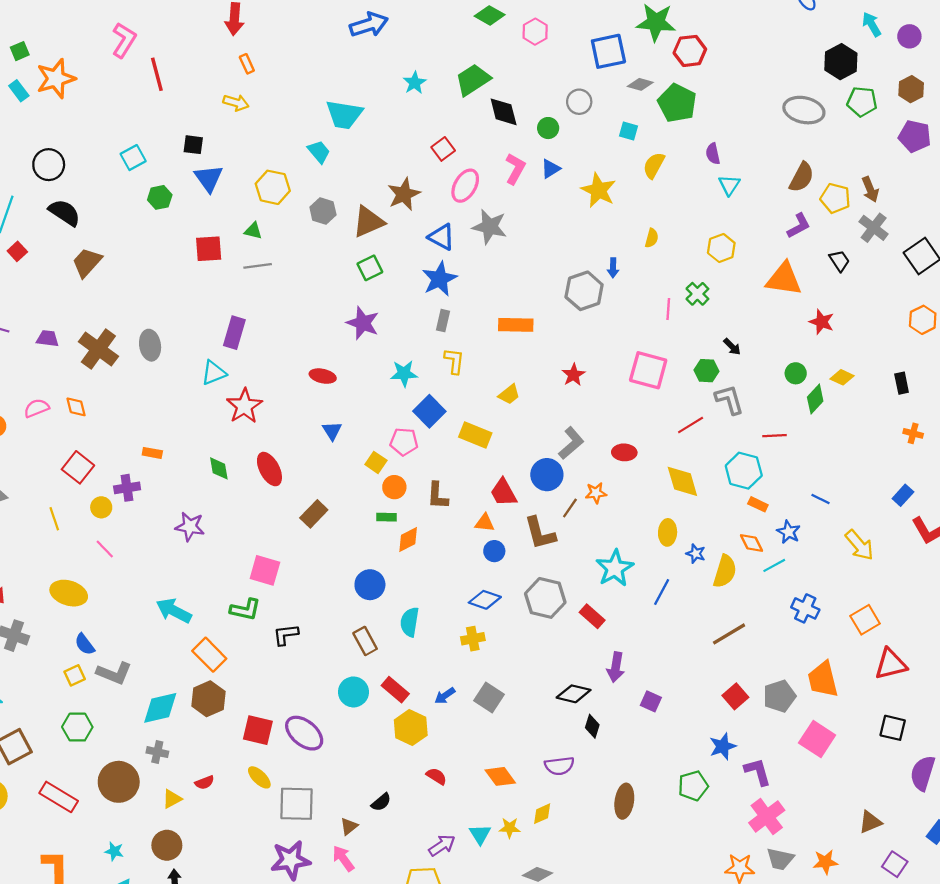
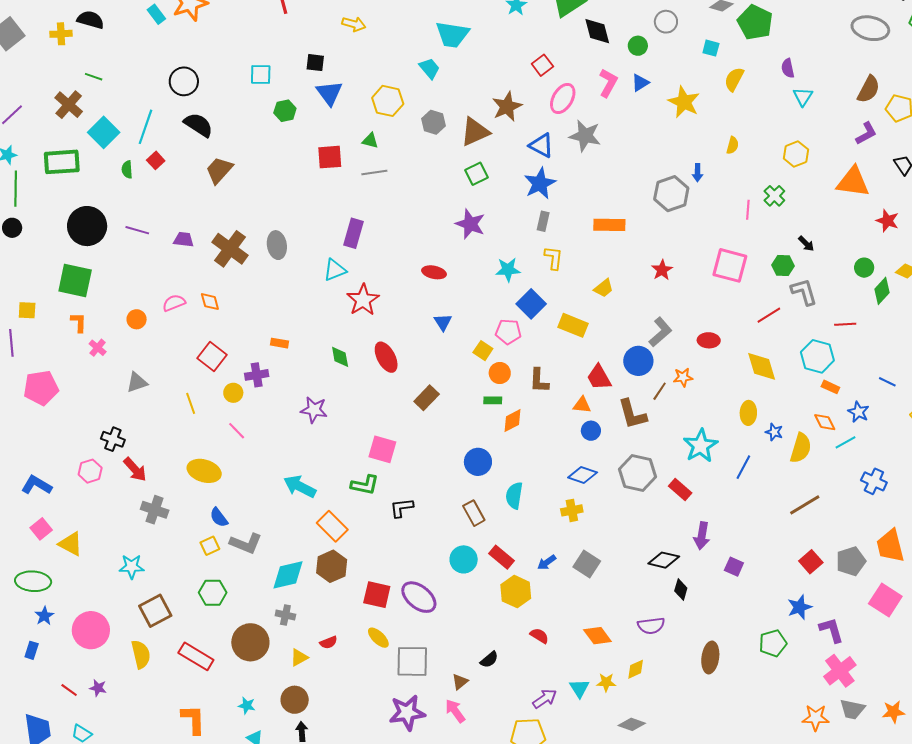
cyan square: (133, 158) -> (261, 75), turned 30

